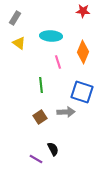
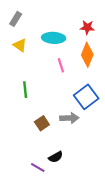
red star: (83, 11) -> (87, 27), moved
green line: (41, 85) -> (25, 90), moved
blue square: (82, 92) -> (86, 97), turned 35
black semicircle: (53, 149) -> (56, 157), turned 88

